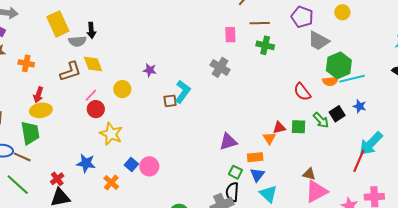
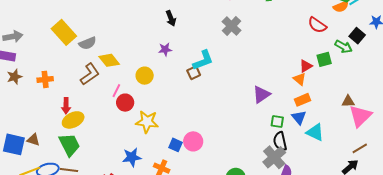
black arrow: (91, 30) -> (171, 18), moved
gray cross: (220, 67) -> (232, 26), turned 30
cyan L-shape: (183, 92) -> (203, 60), turned 50
orange rectangle: (255, 157) -> (302, 100), moved

